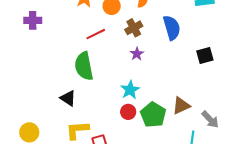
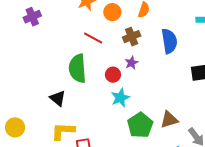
purple cross: (33, 20) -> (32, 17), turned -30
red line: (96, 34) -> (93, 38), turned 48
red circle: (128, 112) -> (113, 75), moved

